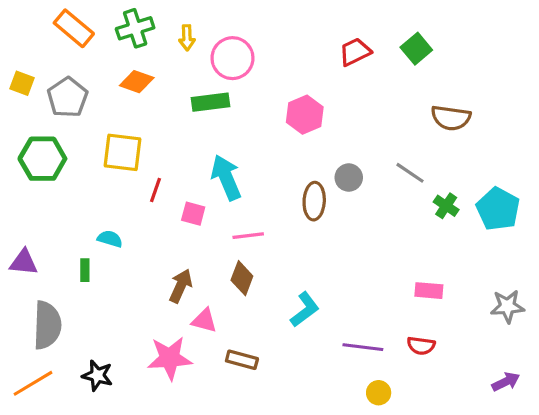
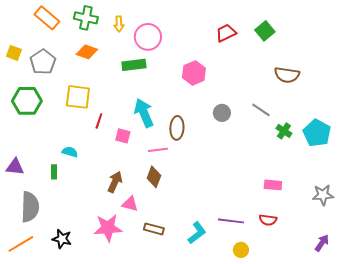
green cross: (135, 28) -> (86, 18), turned 30
brown ellipse: (314, 201) -> (177, 128), moved
cyan L-shape: (305, 309) -> (197, 233), moved
purple arrow: (506, 382) -> (322, 243), turned -30

